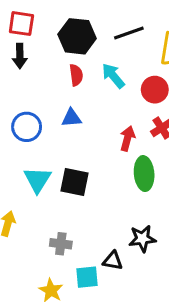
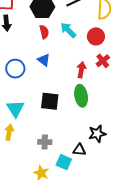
blue triangle: (71, 118) -> (44, 60), turned 48
green ellipse: (144, 174) -> (81, 96), moved
cyan triangle: (37, 180) -> (15, 109), moved
cyan square: (87, 277) -> (64, 162), turned 35

